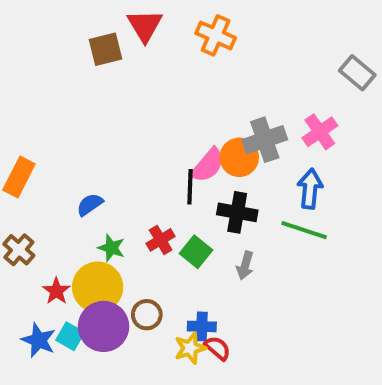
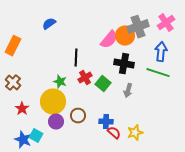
black line: (190, 187) -> (76, 58), moved
blue semicircle: (90, 205) -> (49, 24), moved
red star: (56, 291) -> (22, 109), moved
purple circle: (104, 326) -> (56, 122), size x0.6
cyan square: (70, 336) -> (36, 136), moved
blue star: (39, 340) -> (23, 140), moved
yellow star: (190, 348) -> (135, 133), moved

